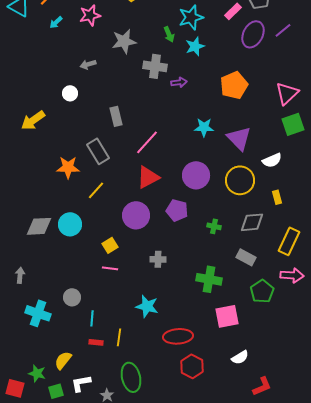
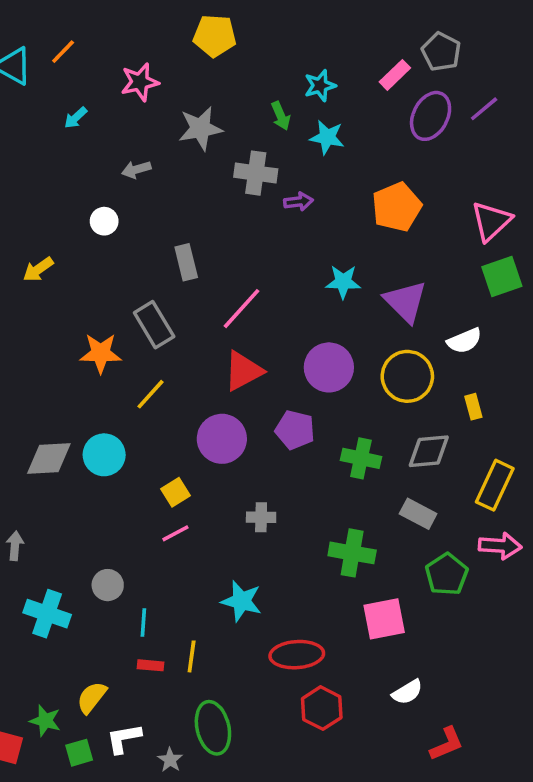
cyan star: (191, 17) -> (320, 86), size x0.7
cyan arrow: (56, 22) -> (76, 118), moved
cyan star: (195, 46) -> (327, 137), turned 30
yellow arrow: (33, 120) -> (38, 269), size x0.7
green cross: (214, 226) -> (361, 458), size x1.5
pink line: (110, 268) -> (175, 533), turned -35

